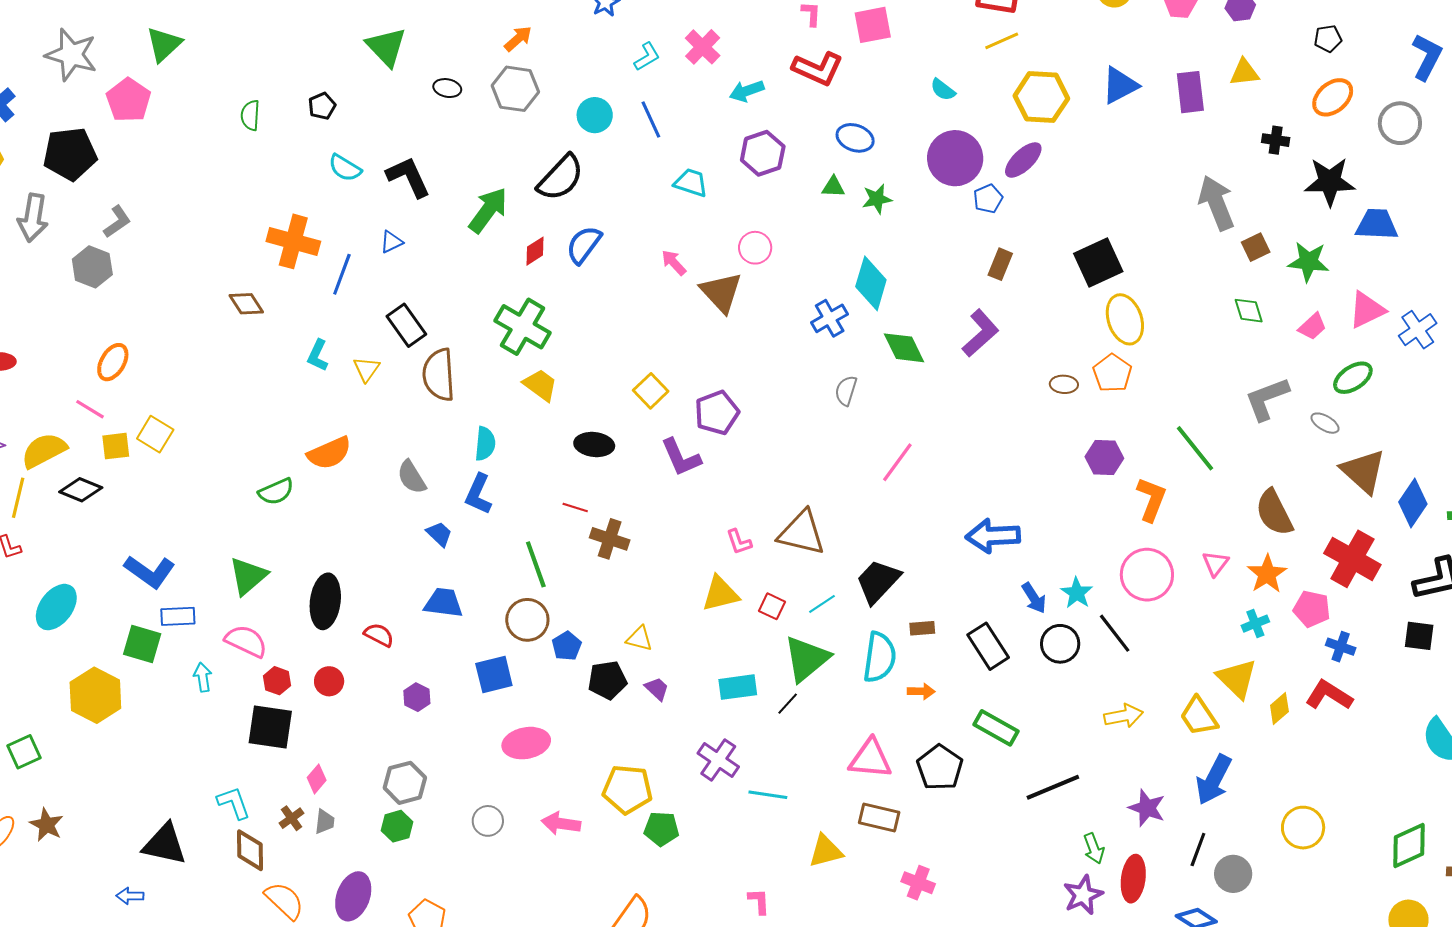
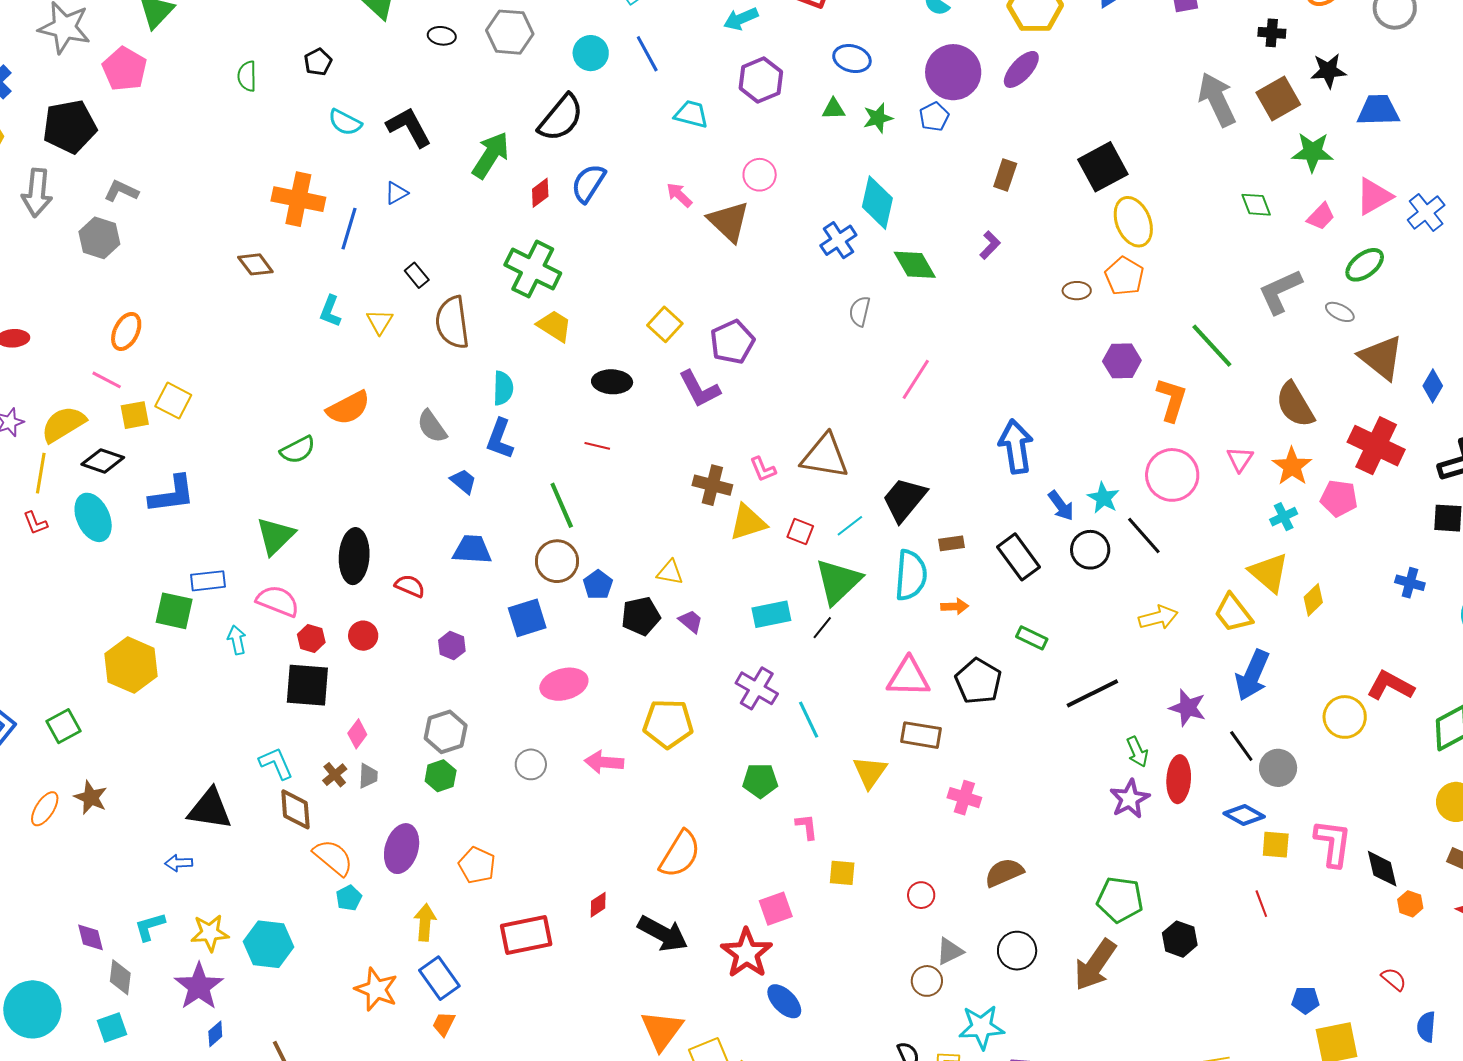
black star: (1330, 182) -> (1328, 71), size x0.7
blue pentagon: (988, 199) -> (934, 117), moved
gray L-shape: (117, 222) -> (121, 191), turned -116
brown square: (1256, 247) -> (1278, 99), moved, size x1.5
black rectangle: (406, 325) -> (417, 275), size x0.6
purple L-shape: (980, 333) -> (990, 245), size x0.6
blue diamond: (1413, 503) -> (1433, 386), size x0.7
blue arrow: (993, 536) -> (1016, 446), turned 88
brown cross: (610, 539) -> (712, 485), moved
blue L-shape: (150, 572) -> (172, 494), moved, turned -39
cyan ellipse: (56, 607) -> (93, 517), moved, turned -57
blue cross: (1341, 647) -> (1410, 583), moved
red L-shape: (1329, 695) -> (1390, 686), moved
green rectangle: (996, 728) -> (1032, 638), size x0.7
cyan line: (768, 795) -> (809, 720), turned 60
green pentagon: (661, 829) -> (760, 781), moved
black line: (1198, 850) -> (1241, 746), turned -52
yellow triangle: (826, 851) -> (870, 772), turned -36

